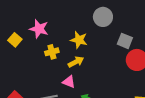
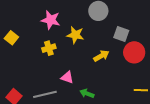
pink star: (39, 29) -> (51, 20), moved
yellow arrow: (76, 62) -> (101, 56), moved

